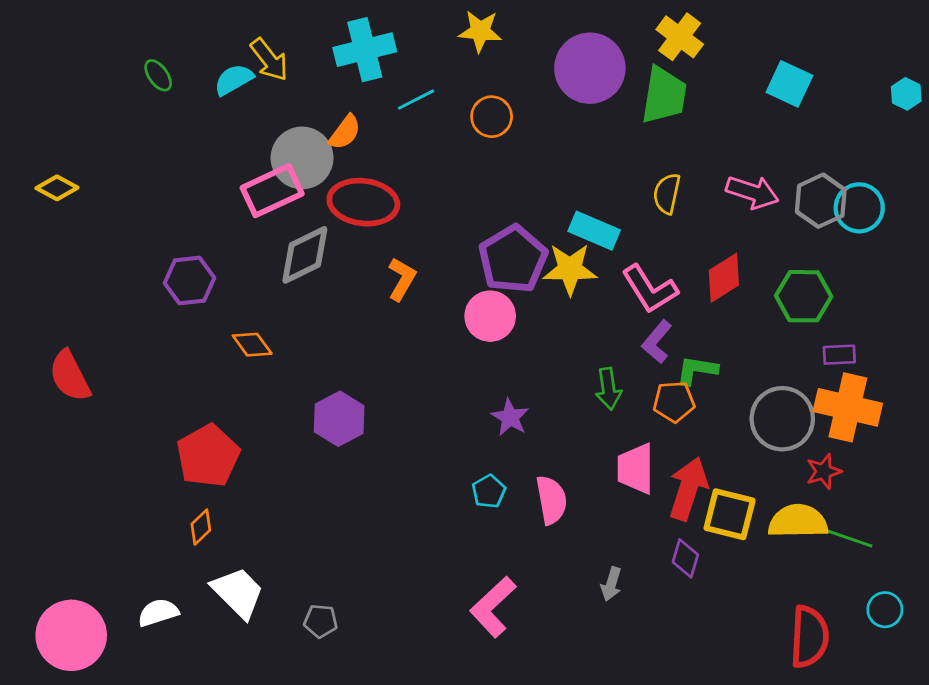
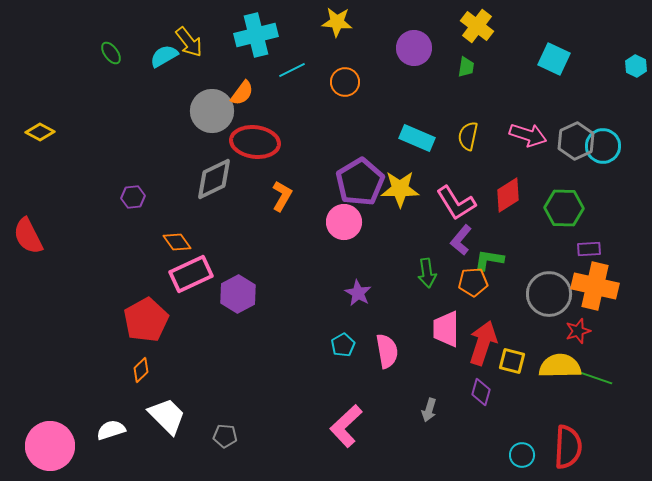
purple circle: (590, 68) -> (414, 48), size x0.7
green trapezoid: (664, 95) -> (466, 67), size x0.5
pink rectangle: (272, 191) -> (191, 274), moved
cyan rectangle: (594, 231) -> (417, 138), moved
purple hexagon: (189, 281) -> (133, 197), size x0.7
red semicircle: (70, 376) -> (28, 236), moved
yellow square: (730, 514) -> (512, 361), size x0.7
cyan circle: (885, 610) -> (522, 455), moved

